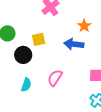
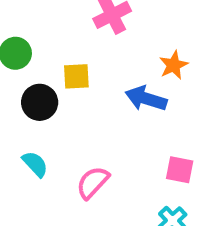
pink semicircle: (55, 78) -> (93, 182), moved
cyan semicircle: (26, 85) -> (35, 164), turned -72

